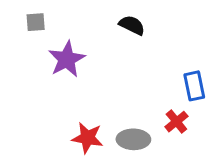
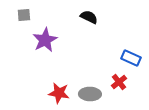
blue rectangle: (194, 86) -> (131, 58), turned -54

